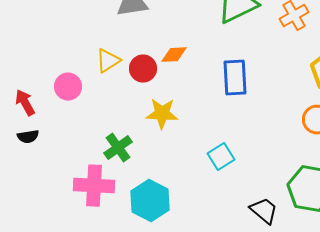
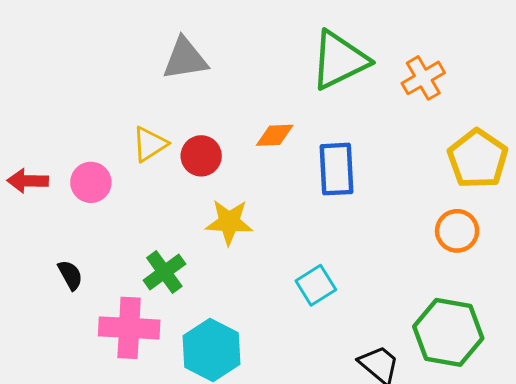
orange diamond: (174, 55) -> (275, 135), moved
red arrow: (25, 103) -> (28, 181), moved, turned -60
black semicircle: (28, 137) -> (70, 275), moved, turned -110

